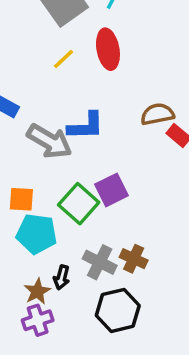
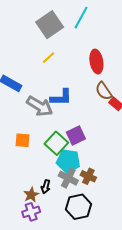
red ellipse: (108, 49) -> (96, 62), moved
brown semicircle: (157, 114) -> (104, 91), turned -114
cyan pentagon: (37, 234) -> (68, 161), moved

